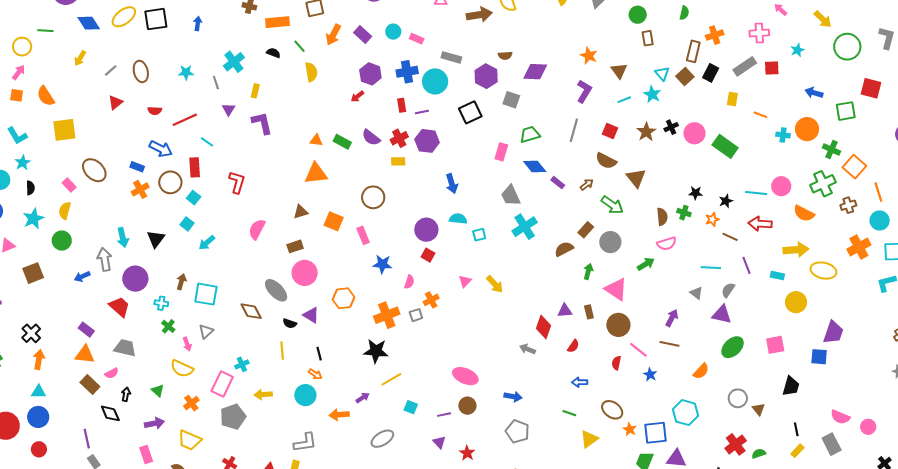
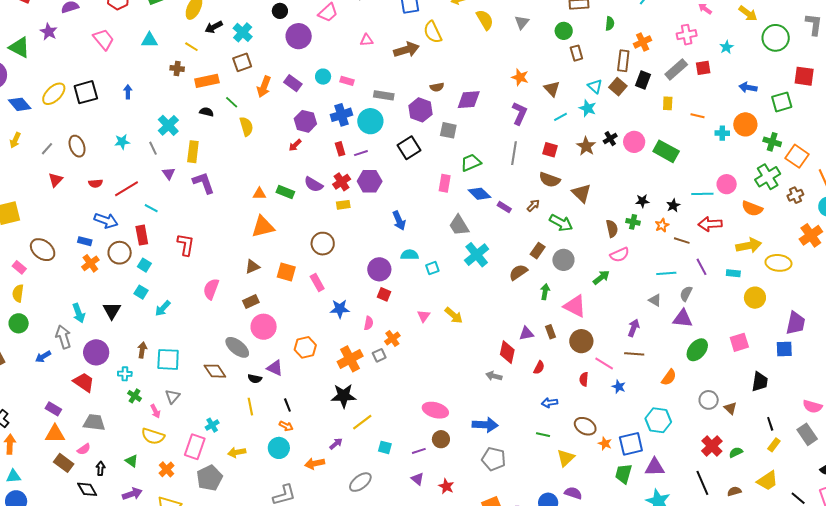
yellow rectangle: (255, 91) -> (193, 152), size x1.5
blue arrow: (513, 397) -> (485, 425), size x1.4

